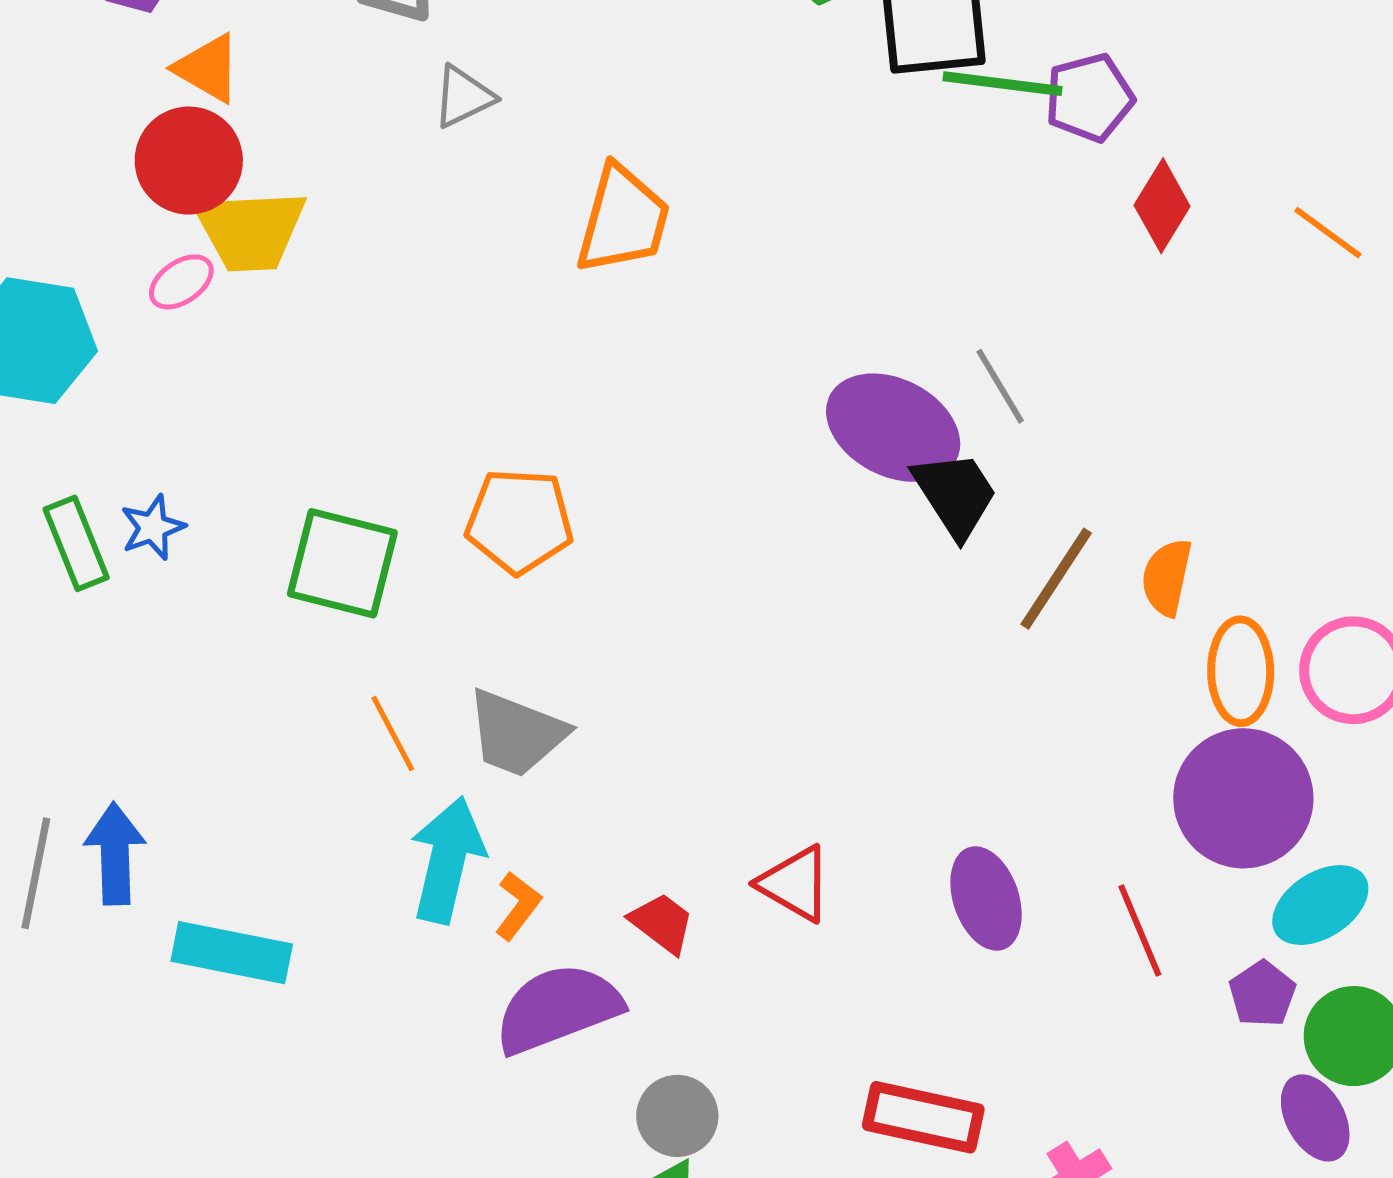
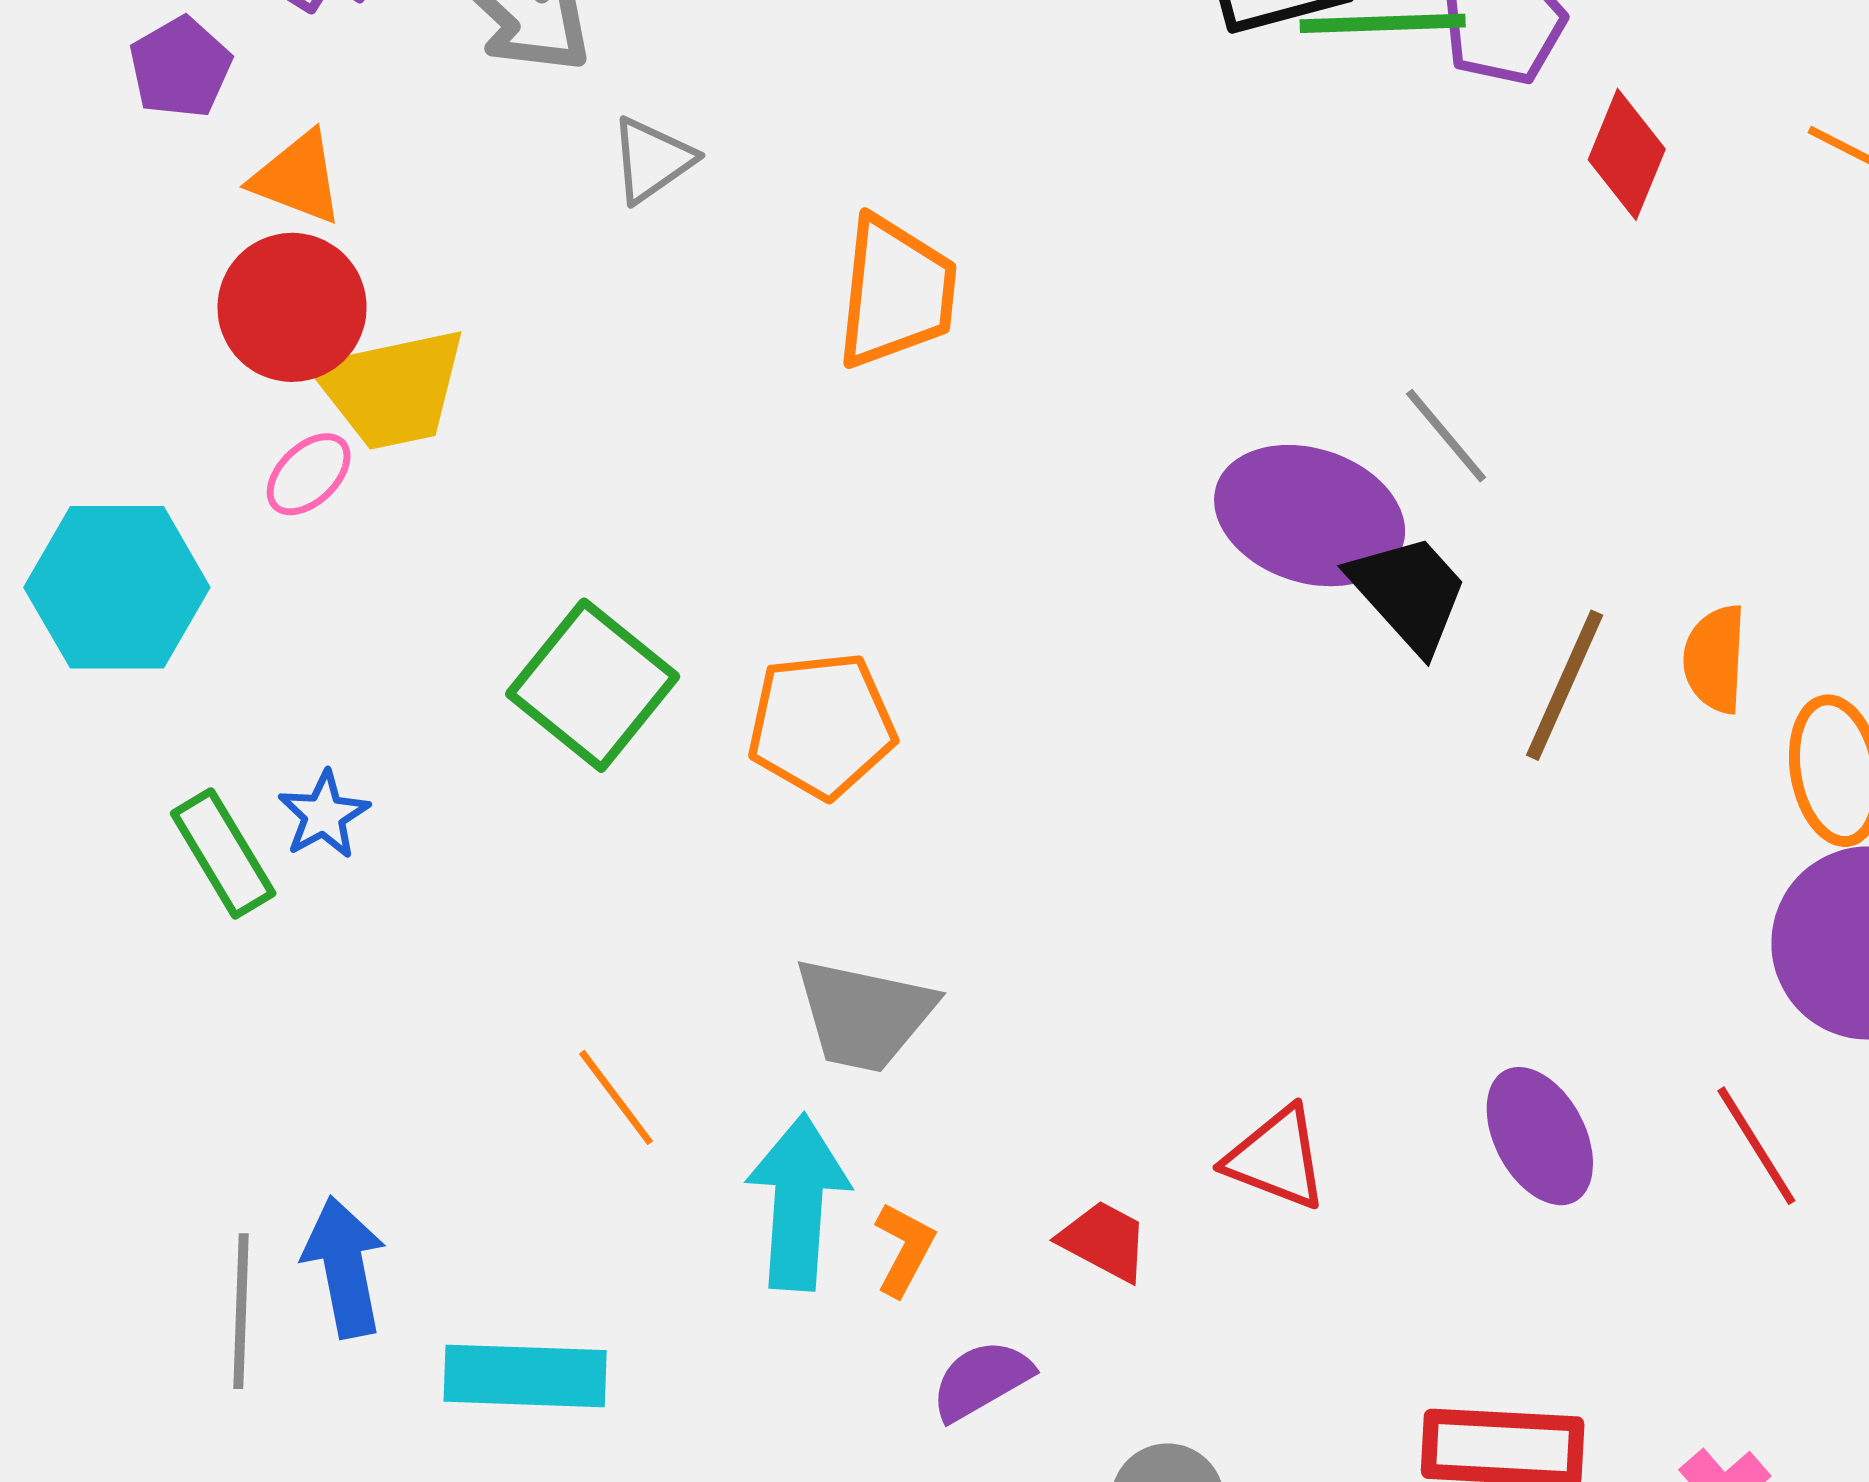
green square: (342, 563) -> (593, 685), moved, turned 34
orange line: (393, 734) -> (616, 1097), moved
purple semicircle: (558, 1008) -> (981, 1380), size x0.6

